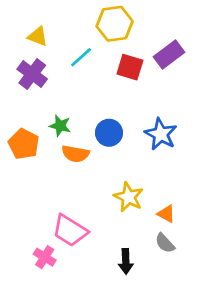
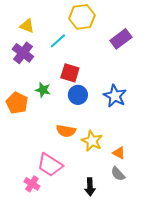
red square: (130, 67) -> (70, 73), moved
orange semicircle: (75, 154) -> (66, 131), moved

